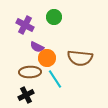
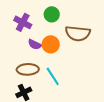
orange circle: (47, 58) -> (51, 44), moved
brown semicircle: (80, 58) -> (78, 33), moved

